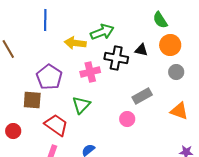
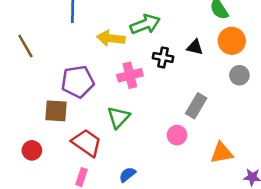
black cross: (116, 58) -> (163, 57), size x0.7
purple pentagon: (49, 77) -> (78, 82), turned 30
gray rectangle: (142, 96) -> (196, 106), turned -30
orange triangle: (179, 111) -> (222, 153), moved, turned -30

